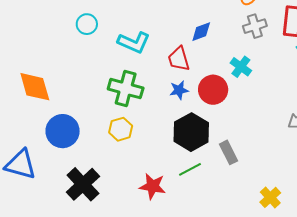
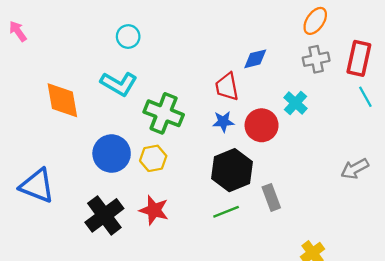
cyan L-shape: (134, 42) -> (119, 84), moved
blue circle: (63, 131) -> (112, 154), moved
red star: (153, 186) -> (154, 210), moved

